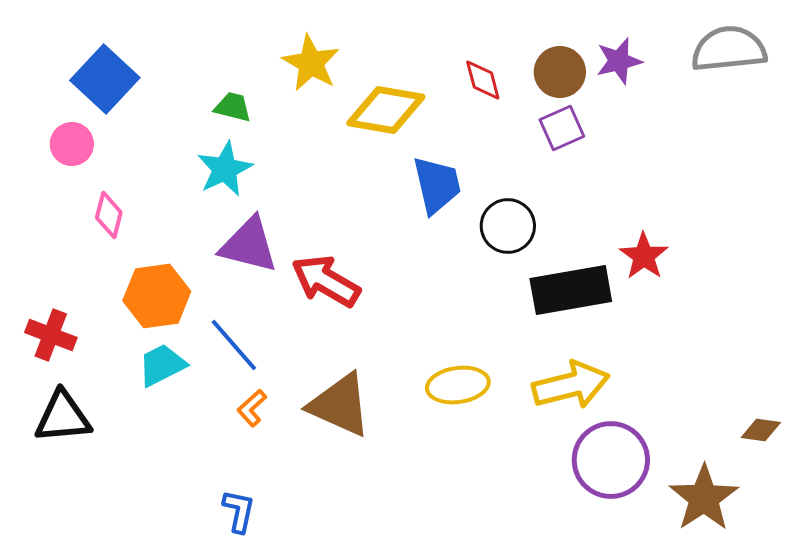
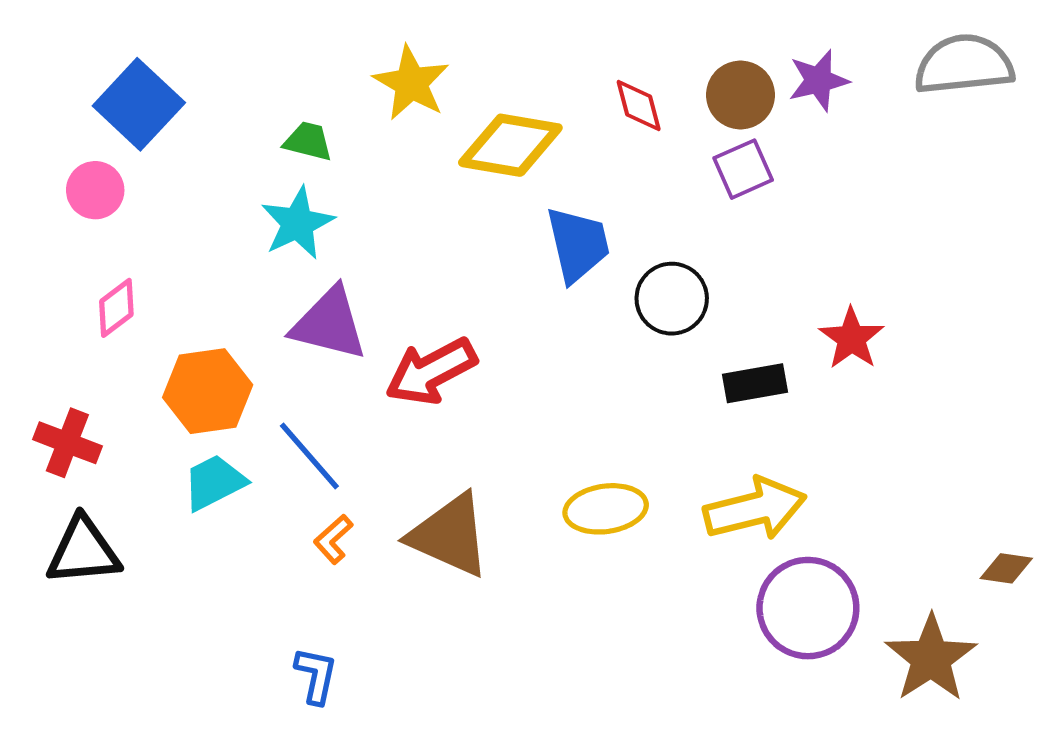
pink diamond: (109, 215) -> (116, 308), moved, turned 39
red arrow: (326, 281) -> (431, 371), turned -58
black rectangle: (571, 290) -> (755, 383), size x0.6

